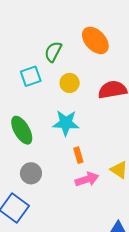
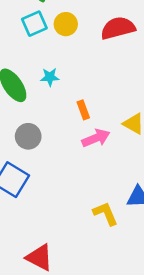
cyan square: (31, 76) -> (34, 24), moved
cyan star: (66, 123) -> (50, 77), moved, size x0.6

